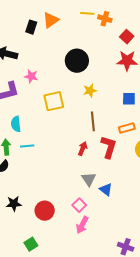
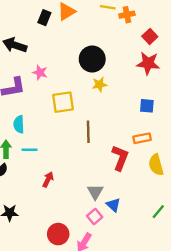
orange cross: (105, 19) -> (127, 15), turned -32
yellow star: (90, 91) -> (99, 85), moved
brown line: (93, 121) -> (88, 132), moved
red arrow: (83, 149) -> (48, 180), moved
pink square: (79, 205) -> (95, 216), moved
red circle: (45, 211) -> (58, 234), moved

